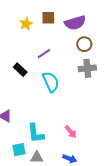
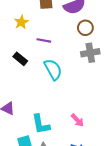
yellow star: (26, 24) -> (21, 22), moved
purple line: (44, 54) -> (44, 40), turned 48

